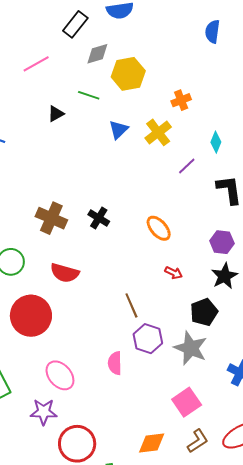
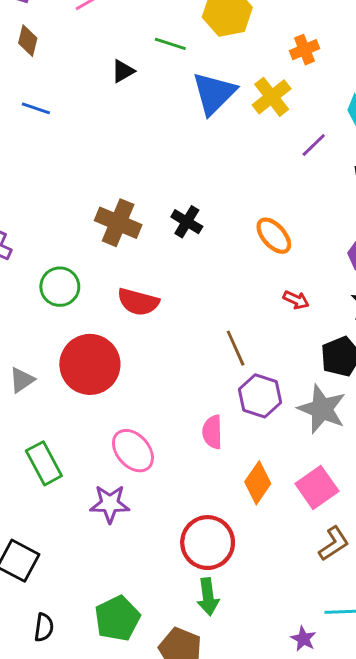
blue triangle: (118, 130) -> (214, 93), size x1.6
orange diamond: (152, 443) -> (258, 483), moved, turned -48
red circle: (77, 444) -> (208, 543), moved

